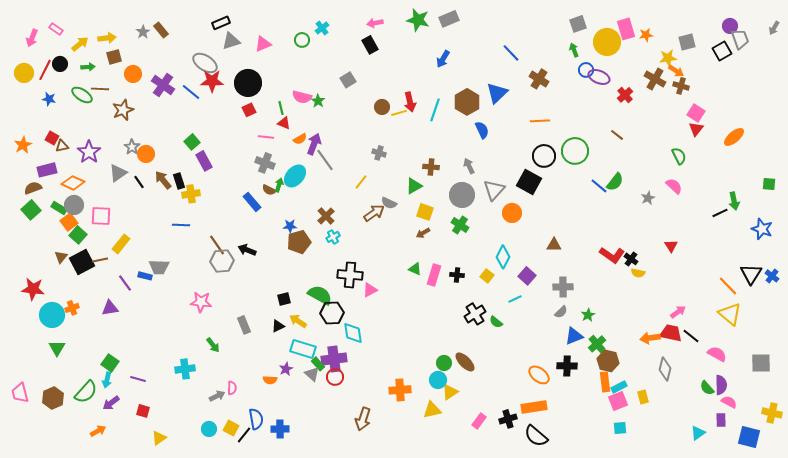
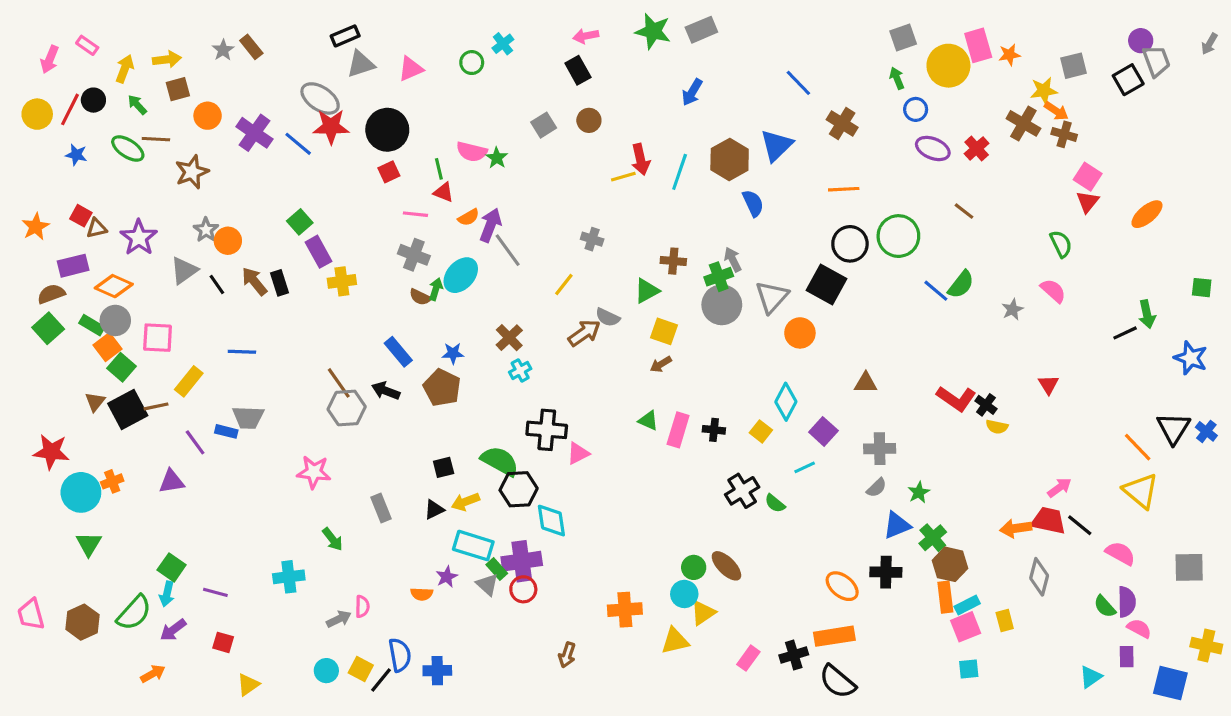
yellow arrow: (80, 44) -> (125, 69), turned -30
green arrow: (88, 67) -> (137, 105), turned -128
purple ellipse: (599, 77) -> (933, 148), moved
brown circle: (382, 107) -> (589, 120), moved
yellow cross: (191, 194) -> (342, 281), moved
blue rectangle: (252, 202) -> (398, 352), moved
blue line: (181, 225) -> (242, 352), moved
green cross: (460, 225) -> (719, 277), moved, turned 36
brown pentagon: (299, 242) -> (442, 388), moved, turned -30
yellow arrow: (298, 321) -> (465, 502), turned -54
brown arrow: (363, 419) -> (567, 655), size x0.7

